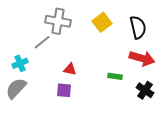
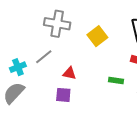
yellow square: (102, 22) -> (97, 36), moved
gray line: (42, 42) -> (44, 57), moved

